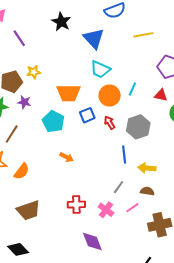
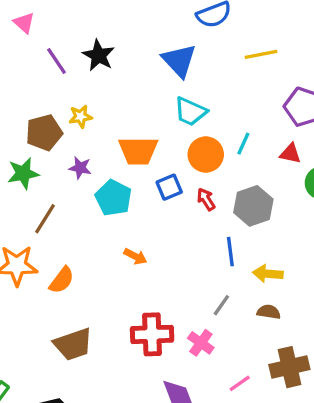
black star: (61, 22) -> (99, 55), moved
purple star: (24, 102) -> (80, 168), moved
red cross: (76, 205) -> (152, 334), size x1.4
pink line: (132, 208) -> (240, 383), moved

